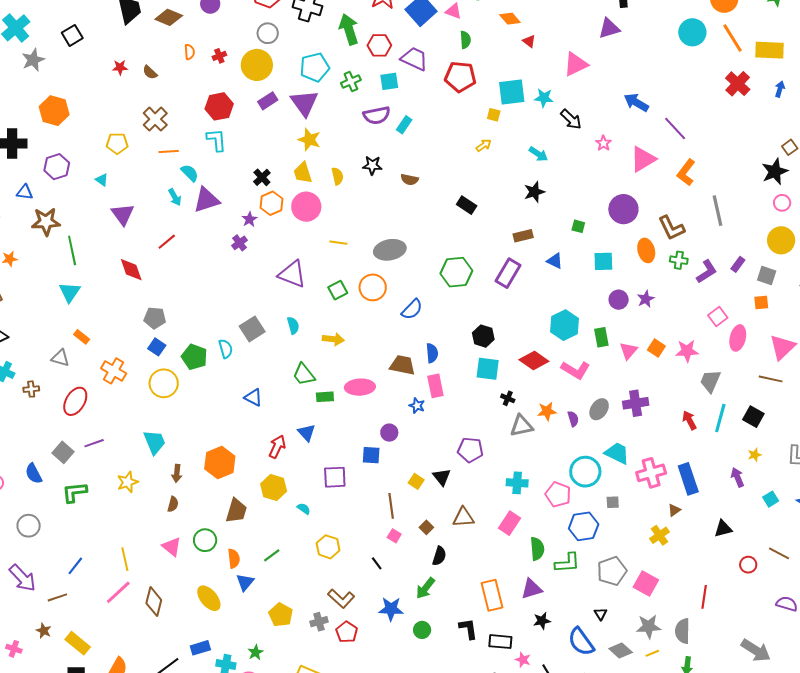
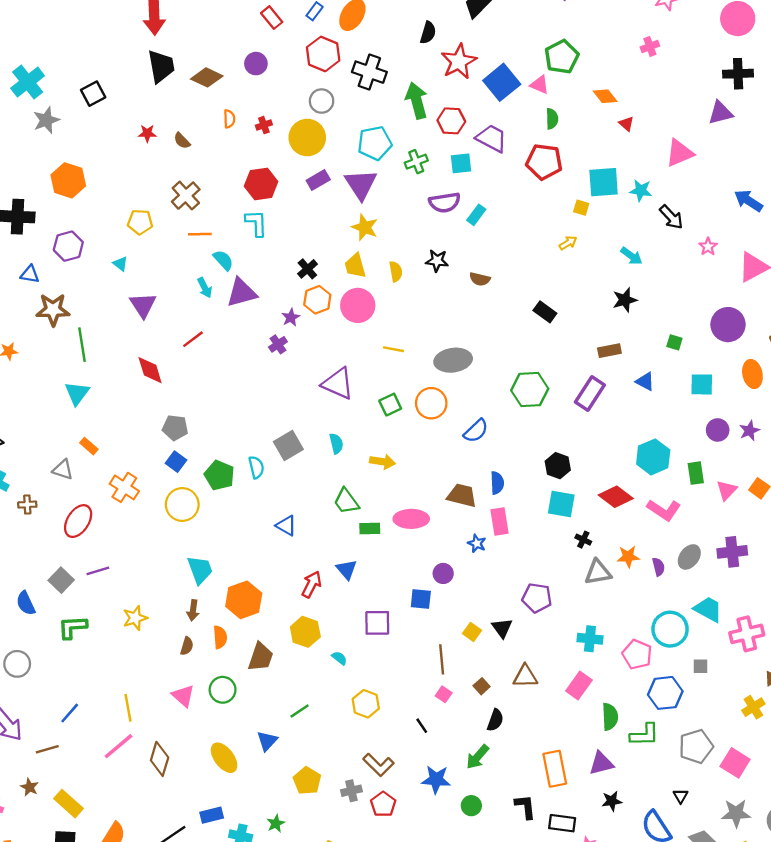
cyan trapezoid: (154, 442) -> (200, 570), moved
orange semicircle: (234, 559) -> (220, 637), moved

